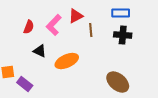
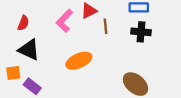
red semicircle: (29, 27) -> (23, 23), moved
black triangle: (40, 51) -> (29, 50), moved, size x1.5

